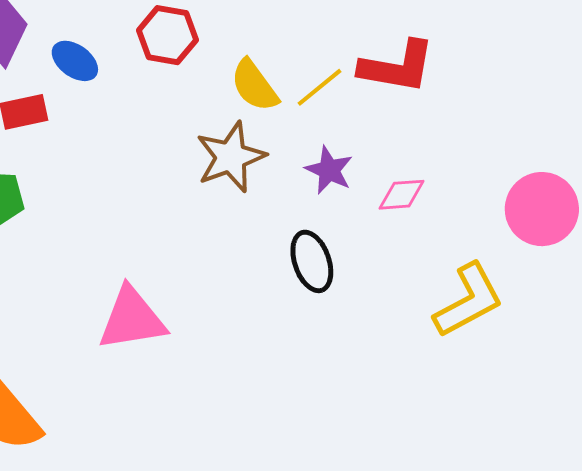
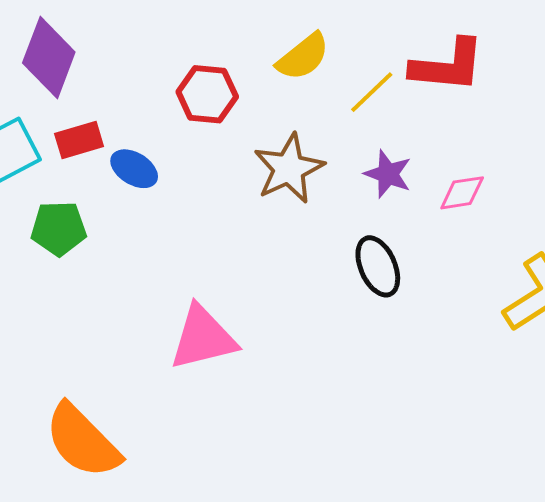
red hexagon: (167, 35) -> (207, 94), moved
blue ellipse: (75, 61) -> (134, 169), moved
yellow semicircle: (254, 86) -> (303, 57), moved, turned -88

